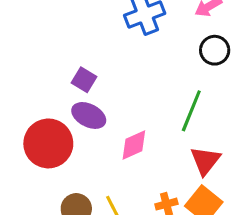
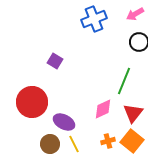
purple ellipse: (89, 115) -> (64, 122), moved
pink diamond: (134, 145) -> (103, 109), moved

